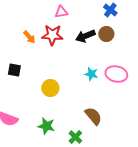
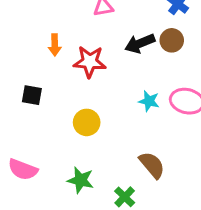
red star: (52, 35) -> (90, 62), moved
orange arrow: (29, 37) -> (55, 45), turned 40

